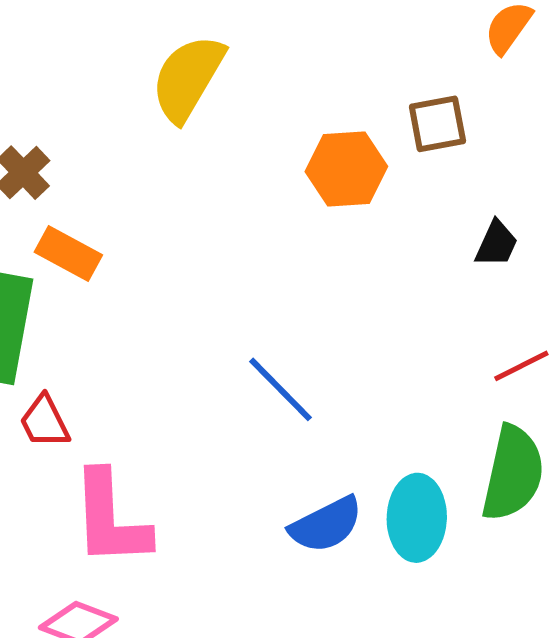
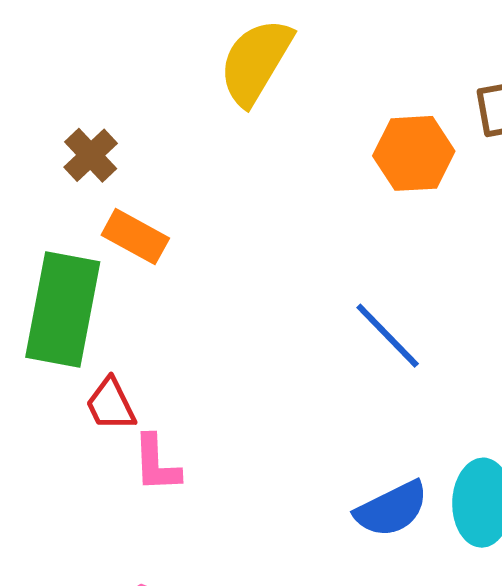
blue line: (281, 389) -> (388, 336), moved
pink L-shape: (110, 519) -> (156, 464), moved, size x0.6

